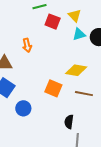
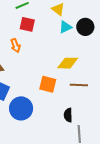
red square: (53, 22) -> (27, 24), moved
blue circle: (23, 108) -> (21, 108), size x1.5

